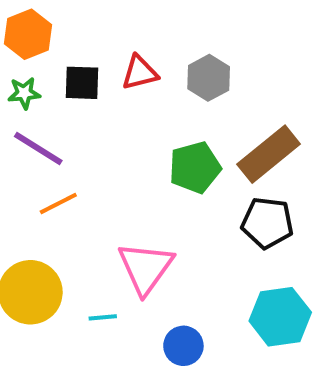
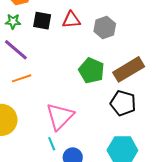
green pentagon: (195, 168) -> (91, 71), turned 30
cyan line: (103, 317) -> (52, 144), moved, turned 64

